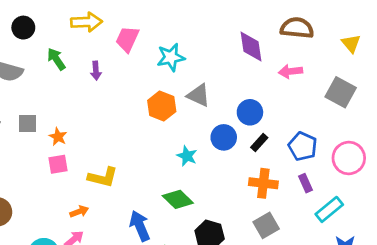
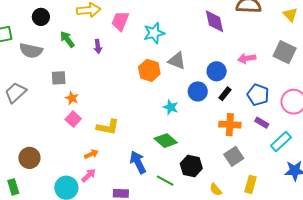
pink arrow: (291, 71) -> (247, 58), moved
gray square: (28, 124) -> (59, 78), moved
pink square: (58, 164) -> (73, 119), turned -35
purple rectangle: (305, 183) -> (262, 123), turned -32

